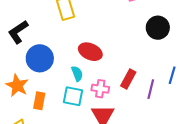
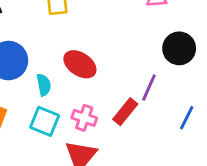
cyan semicircle: (77, 74) -> (44, 85), moved
purple line: (151, 89) -> (149, 88), moved

